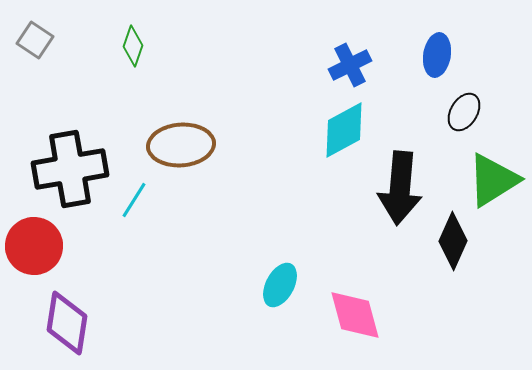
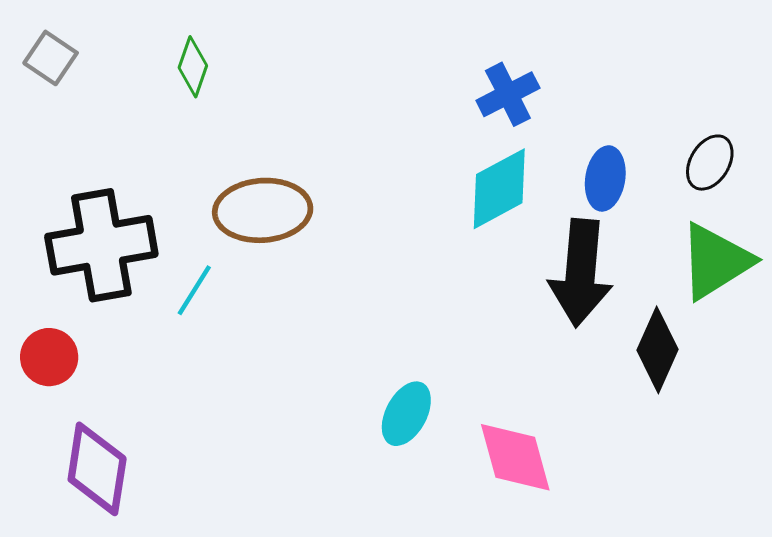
blue ellipse: (437, 55) -> (605, 178), moved
black ellipse: (464, 112) -> (710, 163), moved
red circle: (34, 246) -> (49, 357), size x0.7

